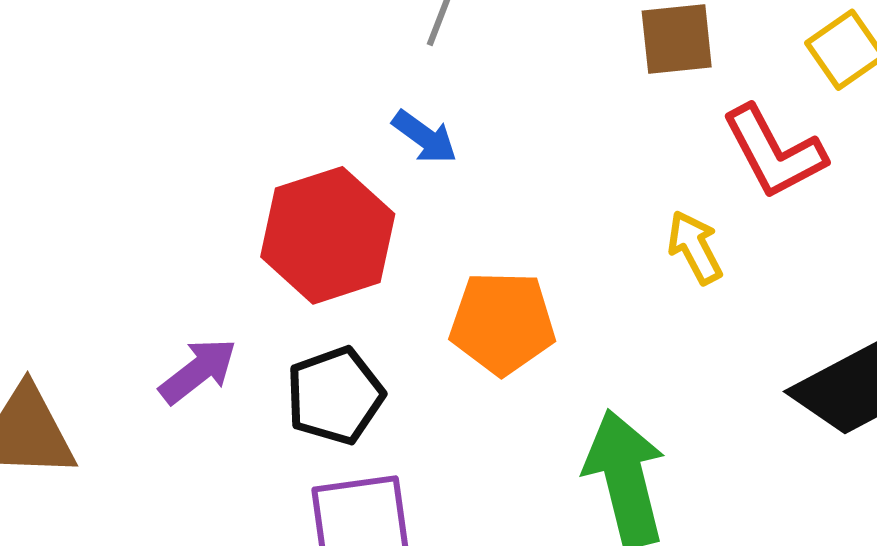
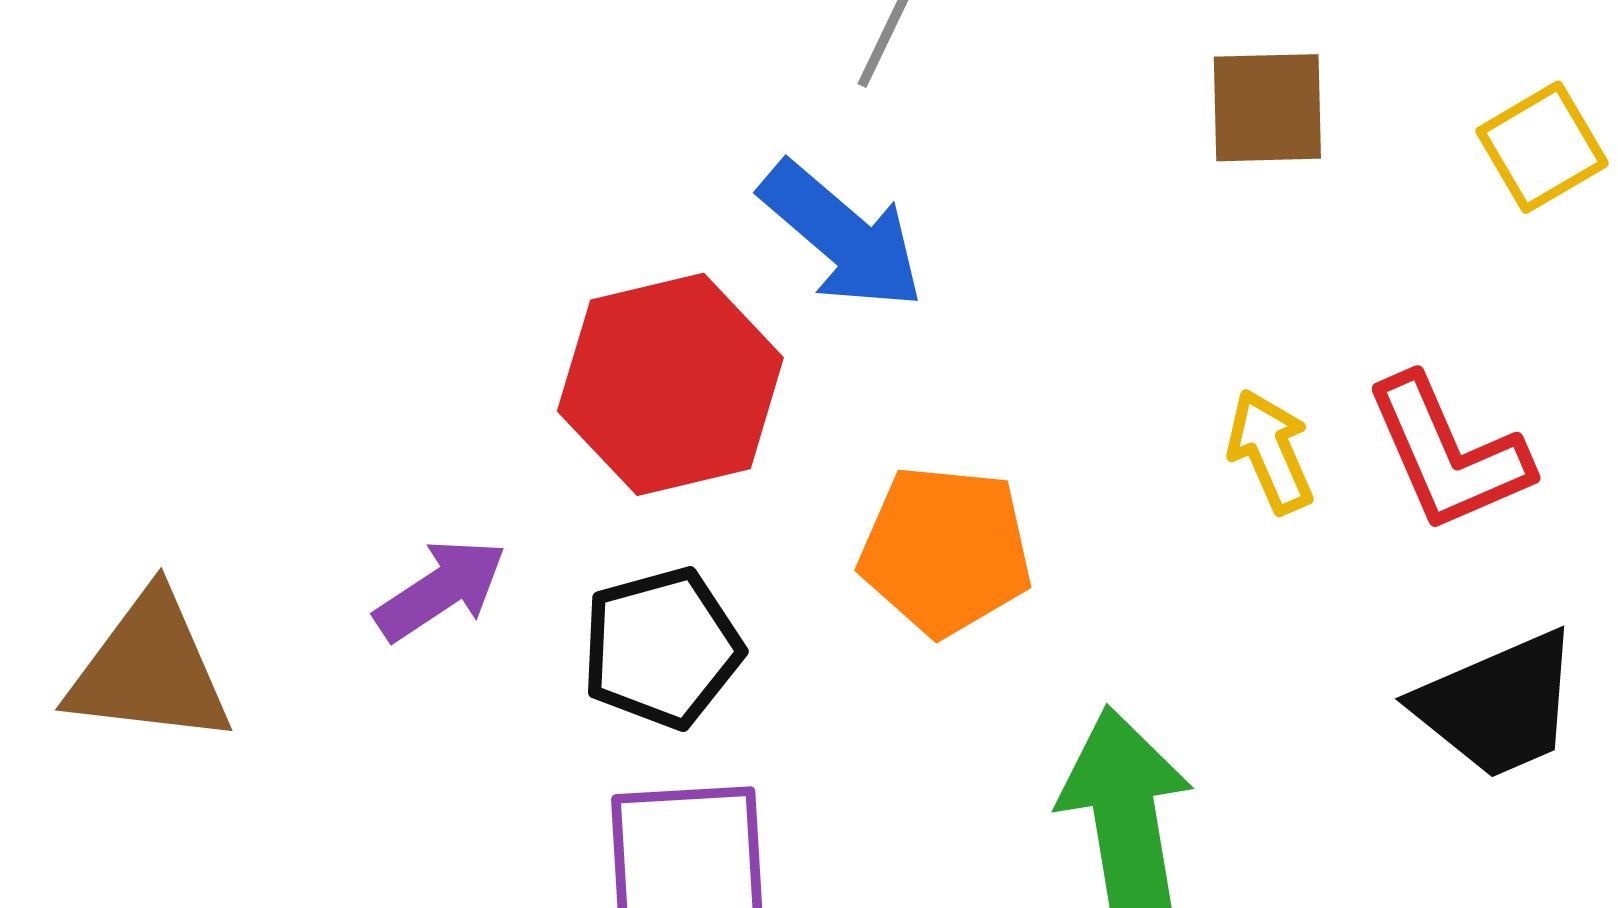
blue arrow: (425, 137) -> (842, 236), size x1.6
red L-shape: (774, 152) -> (1448, 454), moved

